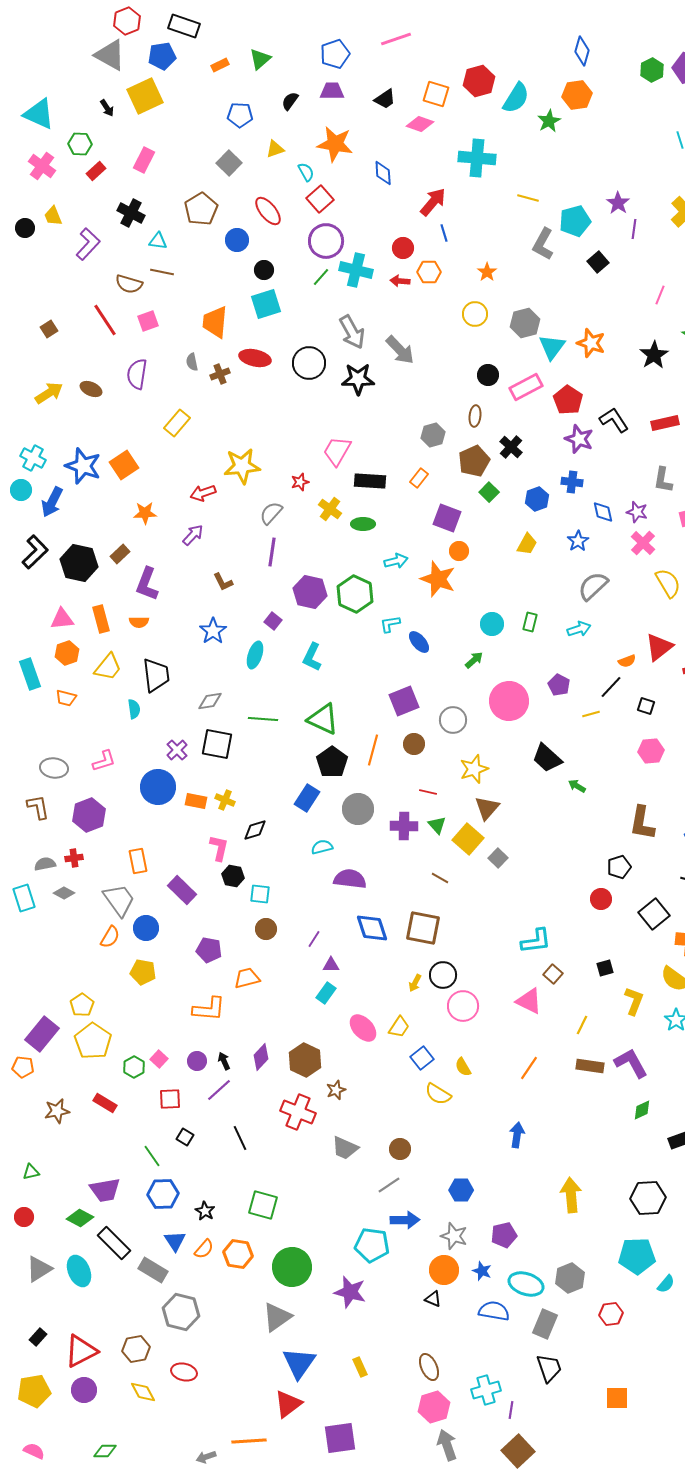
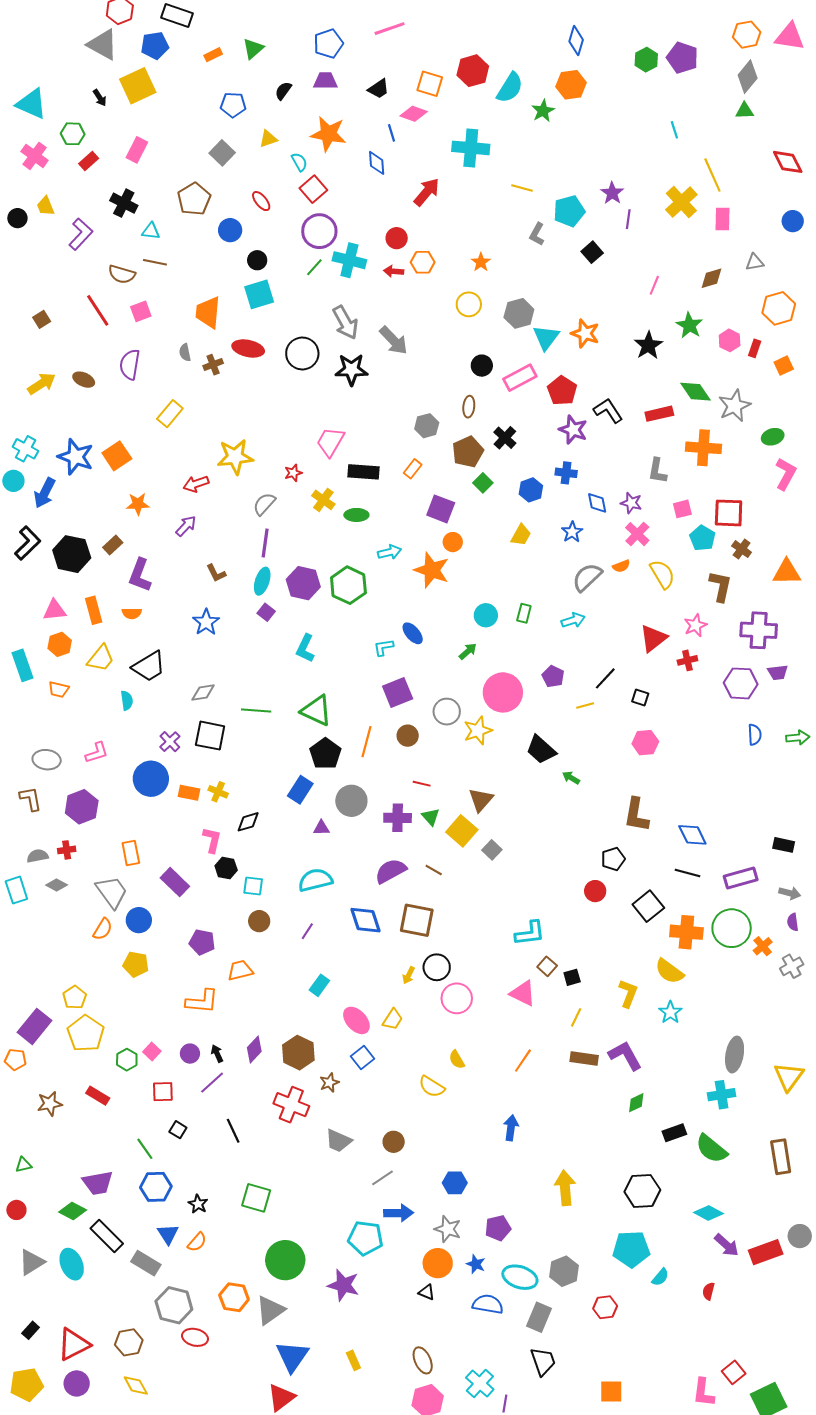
red ellipse: (268, 211) -> (261, 201), size x0.7
blue line: (444, 233) -> (392, 133), moved
gray L-shape: (543, 244) -> (537, 234), size x0.7
cyan L-shape: (390, 624) -> (384, 647), moved
cyan ellipse: (255, 655) -> (262, 581), moved
orange semicircle: (627, 661) -> (621, 566), moved
black trapezoid: (156, 675) -> (149, 666), turned 66
yellow star: (474, 769) -> (478, 731), moved
cyan semicircle: (322, 847) -> (315, 880), moved, size x1.6
purple semicircle: (350, 879) -> (391, 871), moved, turned -36
purple triangle: (331, 965) -> (321, 828), moved
black square: (605, 968) -> (572, 977), moved
blue square: (422, 1058) -> (362, 1058), moved
orange hexagon: (238, 1254) -> (234, 1297), moved
red ellipse: (184, 1372) -> (195, 1337), moved
cyan cross: (486, 1390) -> (480, 1383), turned -32

